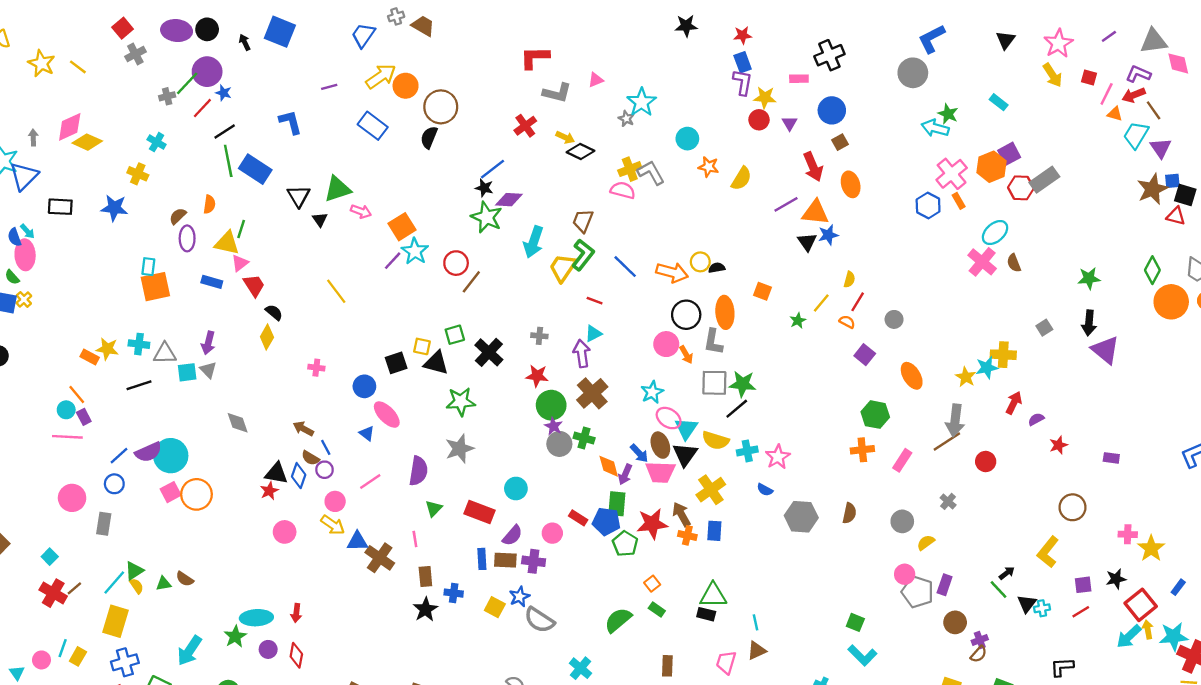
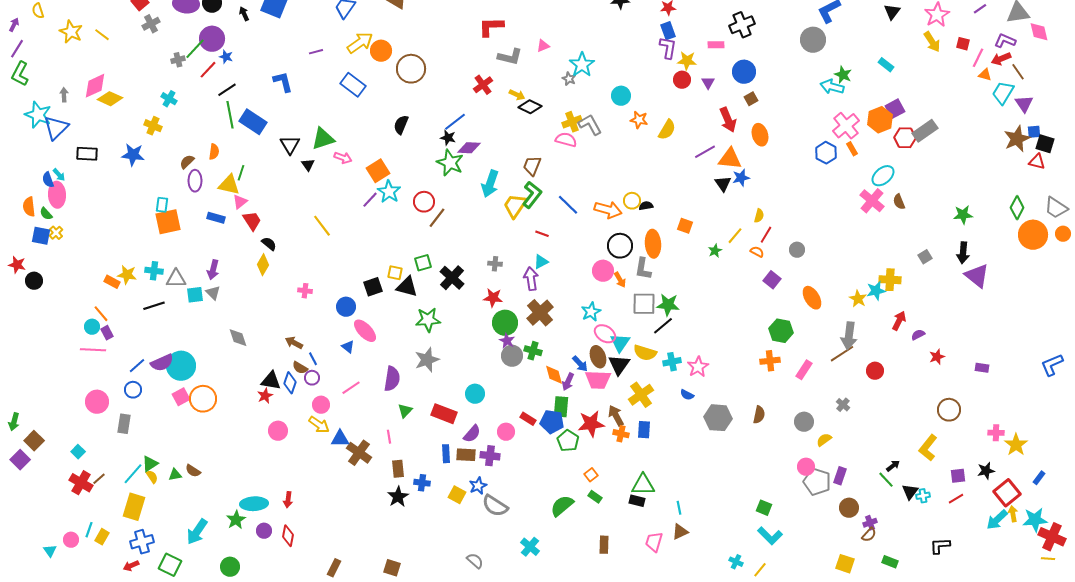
black semicircle: (429, 137) -> (401, 125), moved

